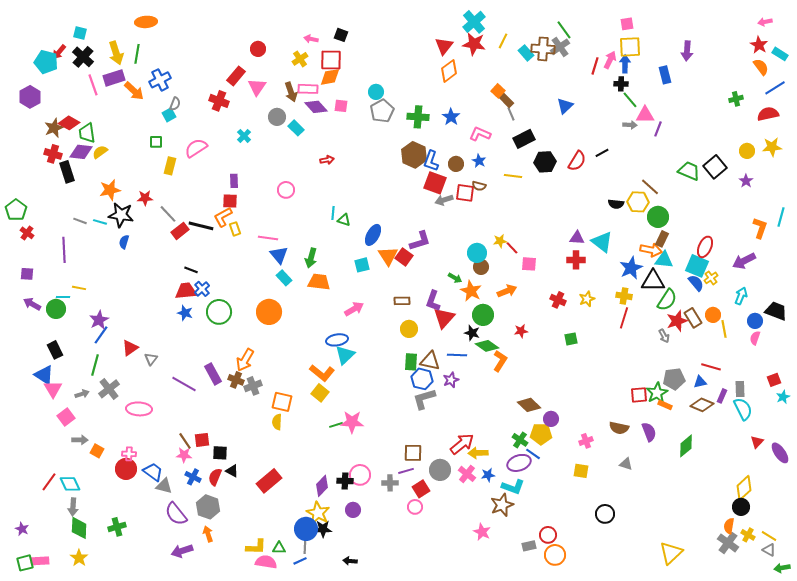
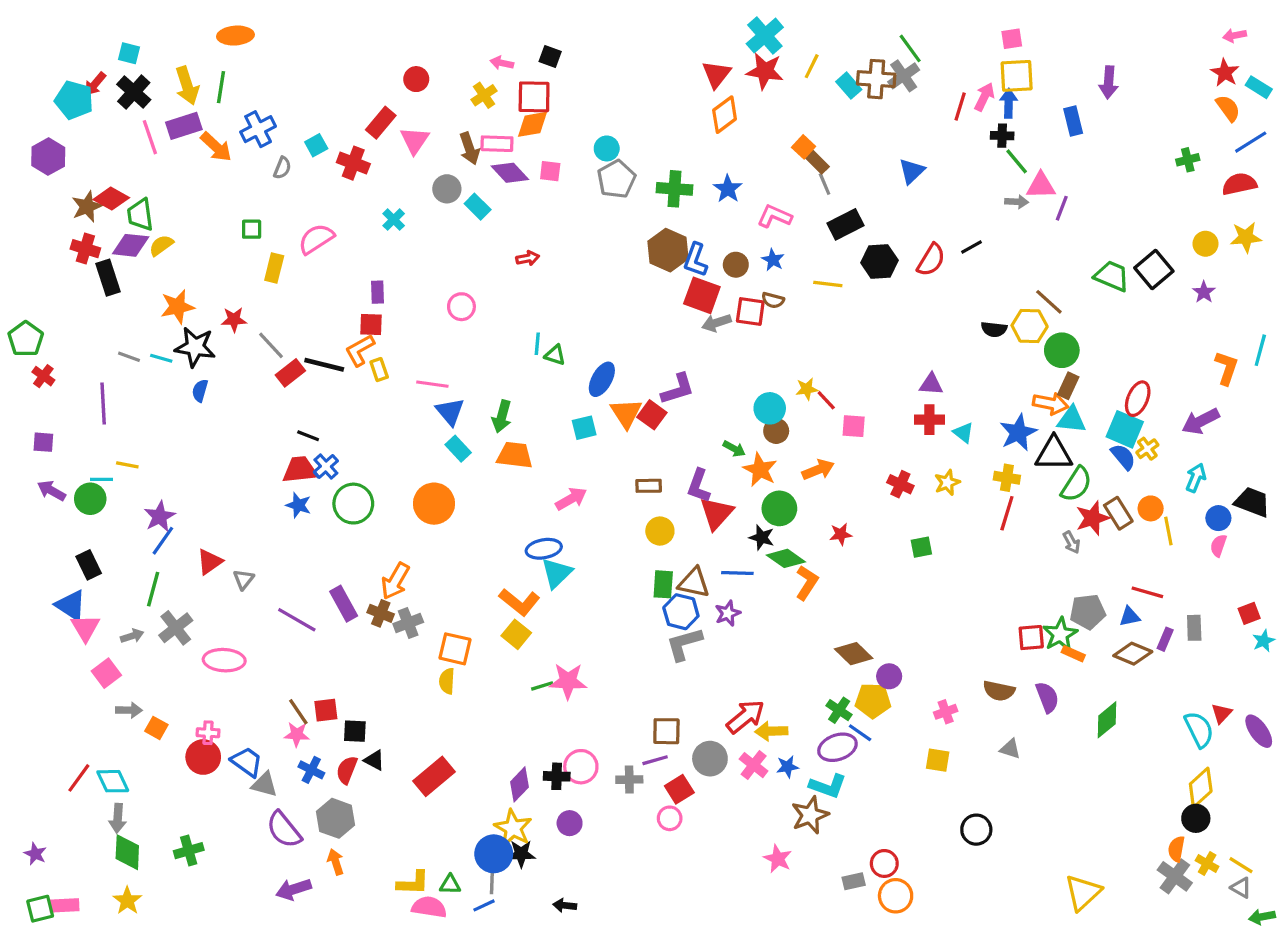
cyan square: (169, 115) -> (316, 145), moved
cyan triangle: (602, 242) -> (963, 433), moved, size x0.6
cyan semicircle: (743, 409) -> (1199, 730), moved

